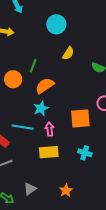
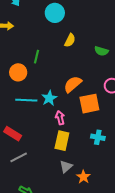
orange semicircle: (45, 86) -> (73, 84), moved
cyan line: (23, 127) -> (26, 100), moved
yellow rectangle: (49, 152) -> (62, 141), turned -66
gray triangle: (30, 189) -> (66, 167), moved

